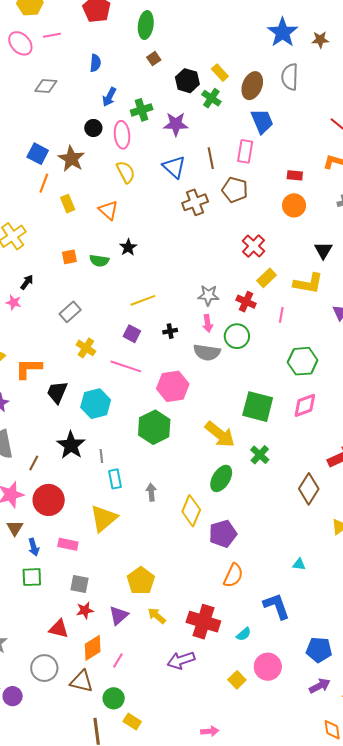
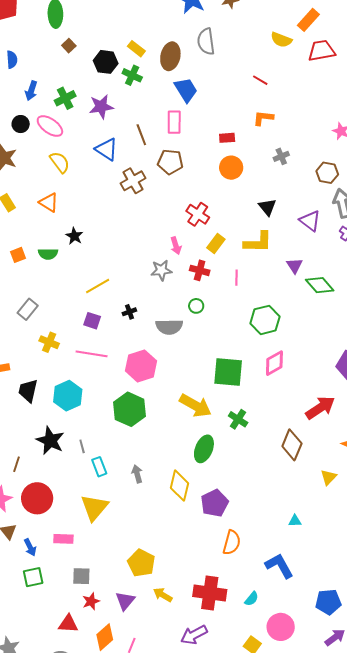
pink ellipse: (122, 135) -> (50, 126), turned -40
pink arrow: (208, 323) -> (176, 246), moved
green circle: (237, 336) -> (196, 306), size x0.6

